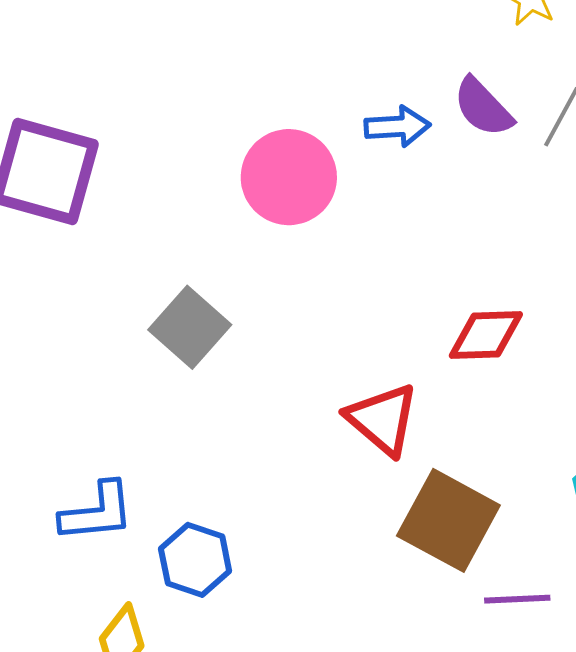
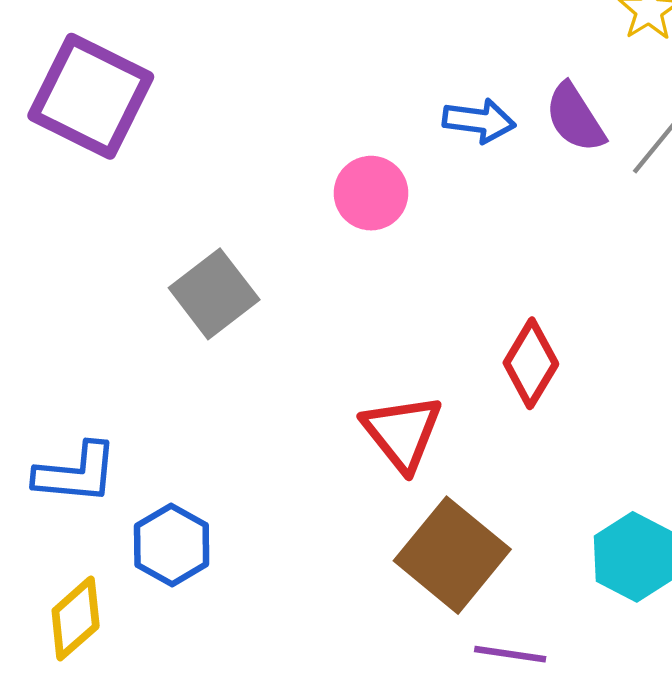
pink circle: (289, 177) -> (371, 193), moved, size x0.7
red diamond: (486, 335) -> (531, 363), turned -68

